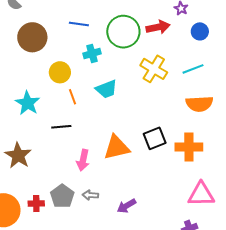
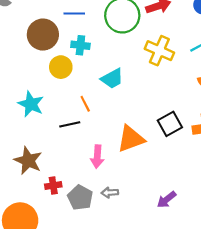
brown circle: (32, 37) -> (43, 35), moved
cyan cross: (92, 54) -> (80, 45), moved, turned 30
orange line: (72, 97) -> (85, 104), moved
red cross: (36, 204) -> (53, 185), moved
purple arrow: (127, 206) -> (166, 200), moved

